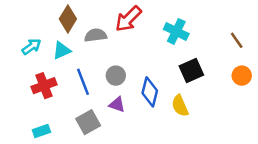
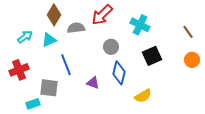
gray circle: (116, 76) -> (111, 47), moved
red cross: (44, 86) -> (19, 70), moved
yellow semicircle: (180, 106) -> (143, 96), moved, turned -96
gray square: (88, 122) -> (49, 88), moved, turned 36

